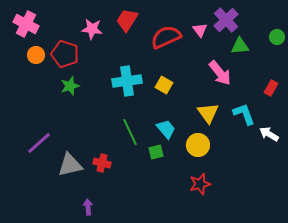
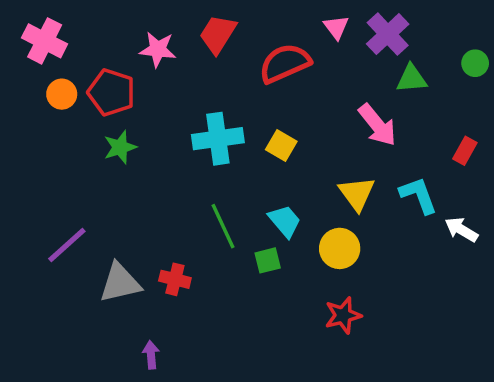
pink triangle: (200, 30) -> (336, 27), moved

